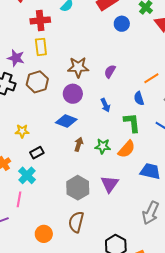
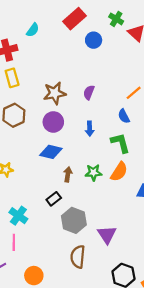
blue arrow: (105, 105) -> (90, 129), turned 32
black rectangle: (37, 153) -> (54, 199), moved
purple triangle: (110, 184) -> (107, 235), moved
orange circle: (44, 234) -> (34, 276), moved

